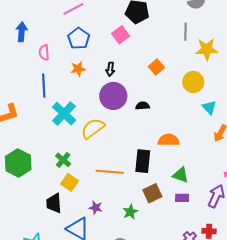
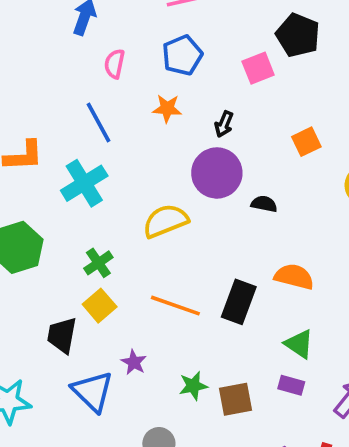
blue line: (44, 86) -> (99, 122), turned -40
cyan cross: (64, 114) -> (84, 183), moved
brown square: (152, 193) -> (236, 399), moved

